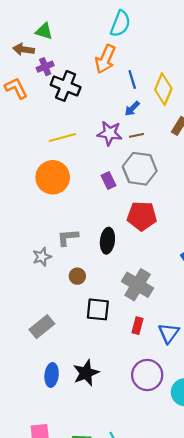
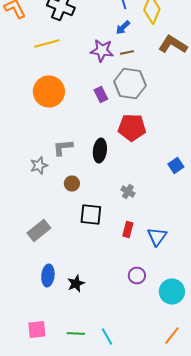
yellow line: (62, 138) -> (47, 44), moved
gray cross: (138, 285) -> (128, 192), size x0.5
black star: (86, 373) -> (76, 284), moved, size x0.7
purple circle: (147, 375) -> (137, 276), size x0.6

